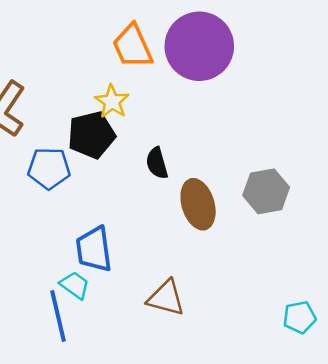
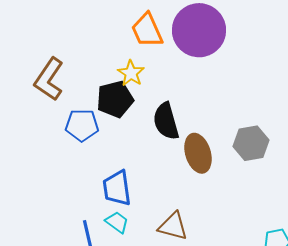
black semicircle: (157, 163) -> (166, 121), size x1.5
cyan trapezoid: (75, 285) -> (117, 222), moved

